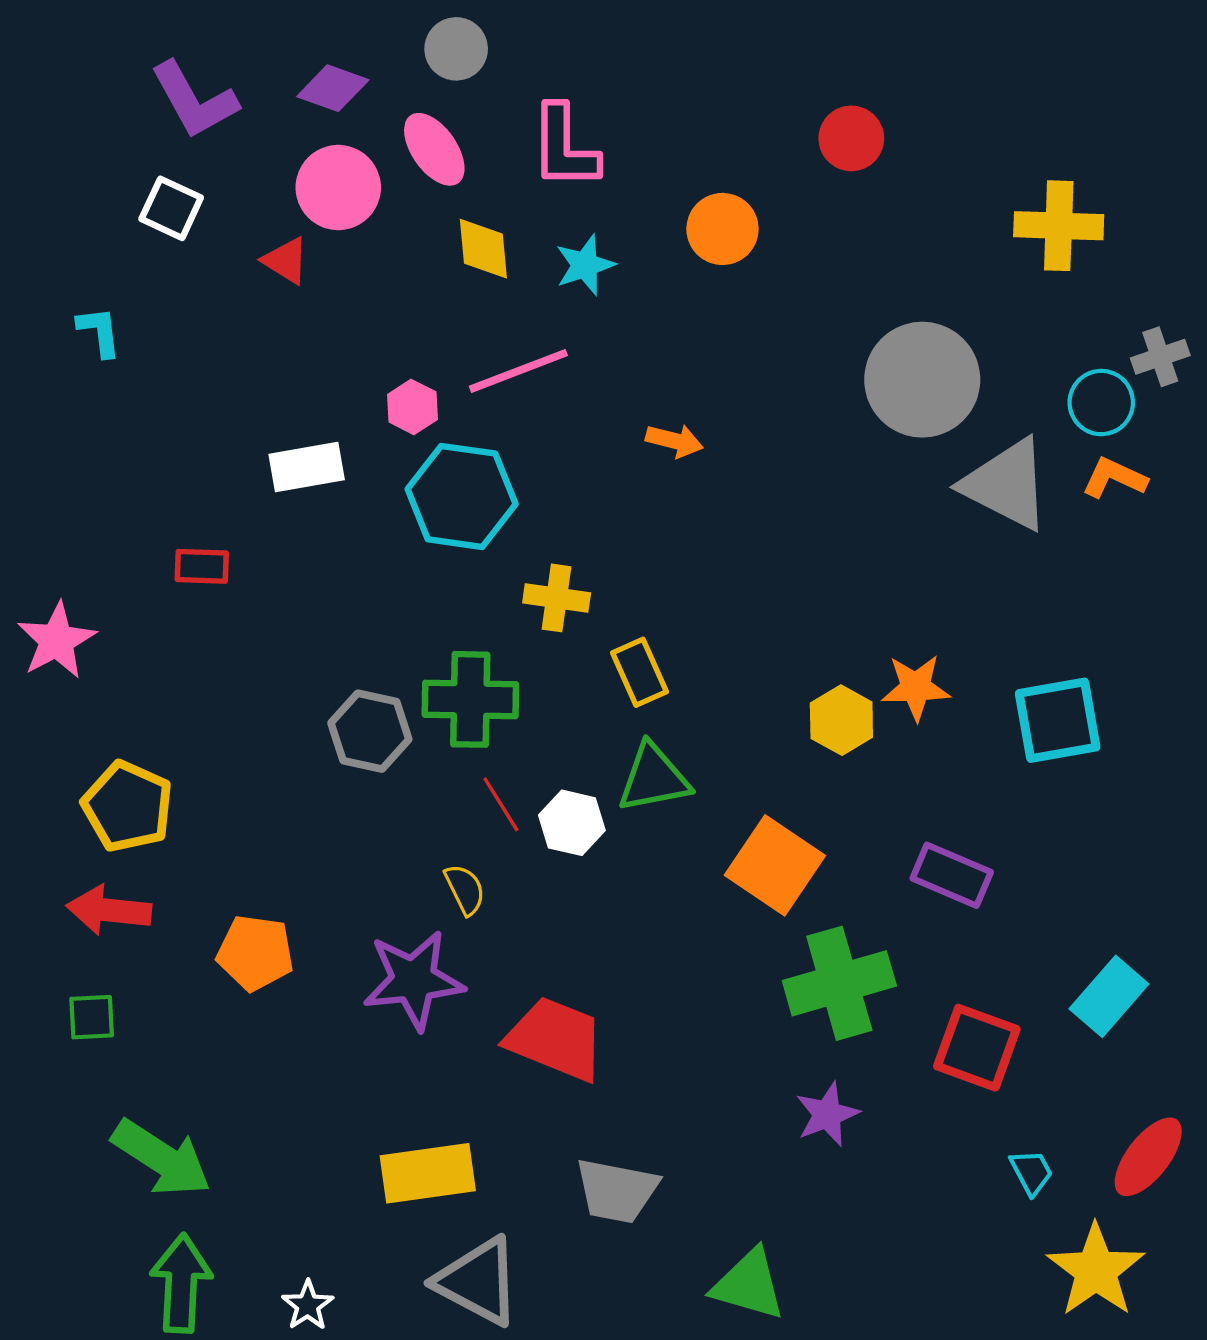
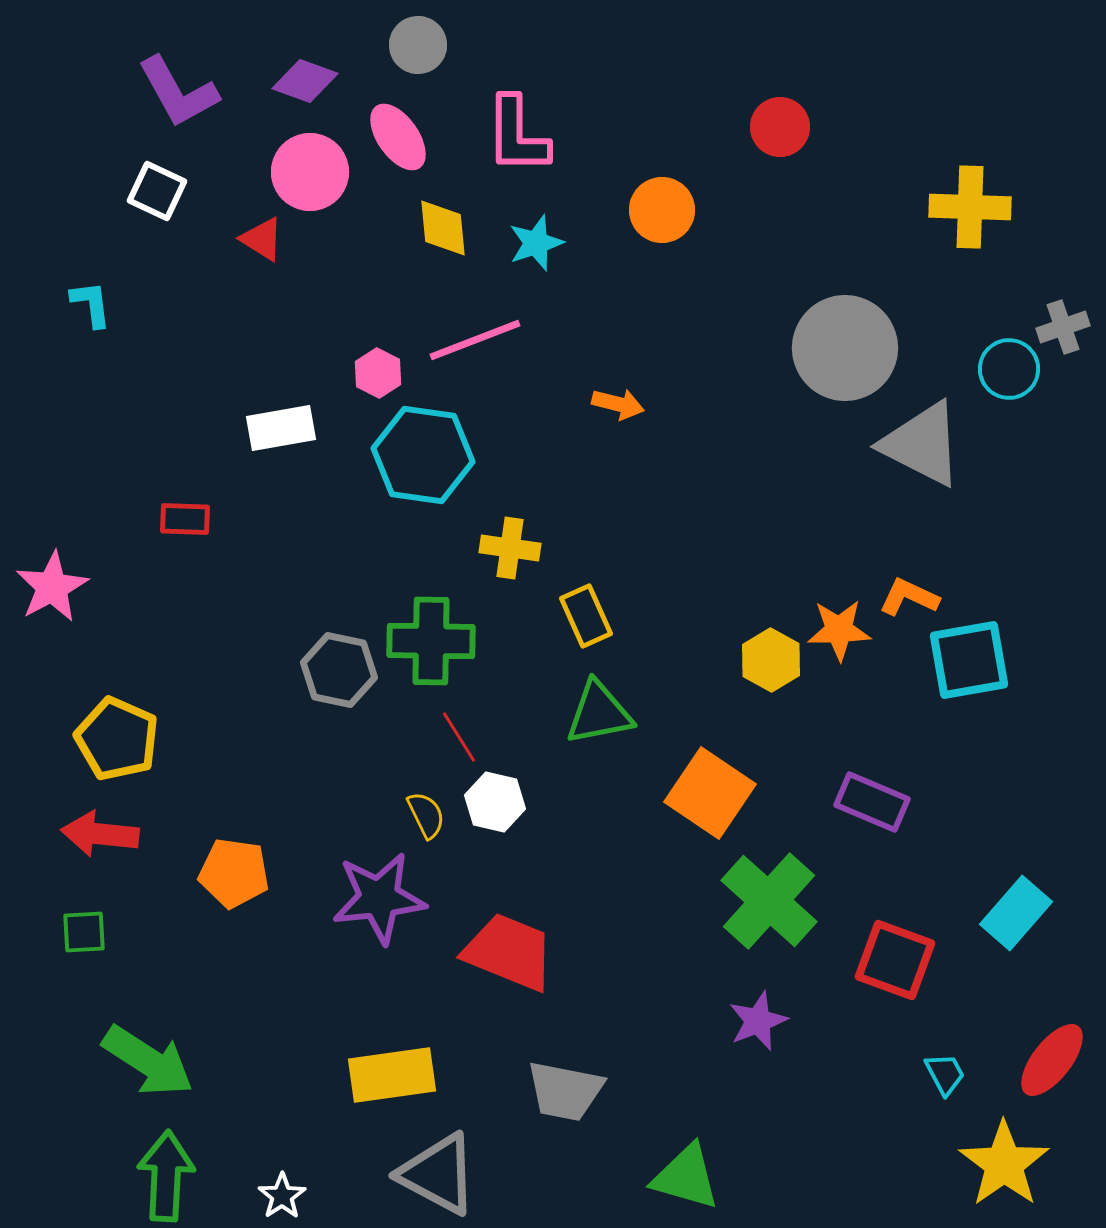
orange L-shape: (1114, 478) -> (909, 597), moved
white hexagon: (572, 823) -> (495, 802), moved
green cross: (839, 983) -> (769, 901), turned -32

